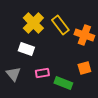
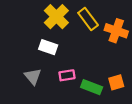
orange square: (84, 68) -> (116, 82), moved

